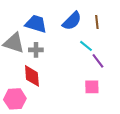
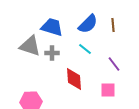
cyan line: (86, 46) -> (85, 49), moved
red diamond: (32, 76) -> (74, 79), moved

